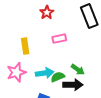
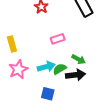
pink rectangle: (59, 39) -> (58, 39), moved
yellow rectangle: (25, 46) -> (12, 44), moved

